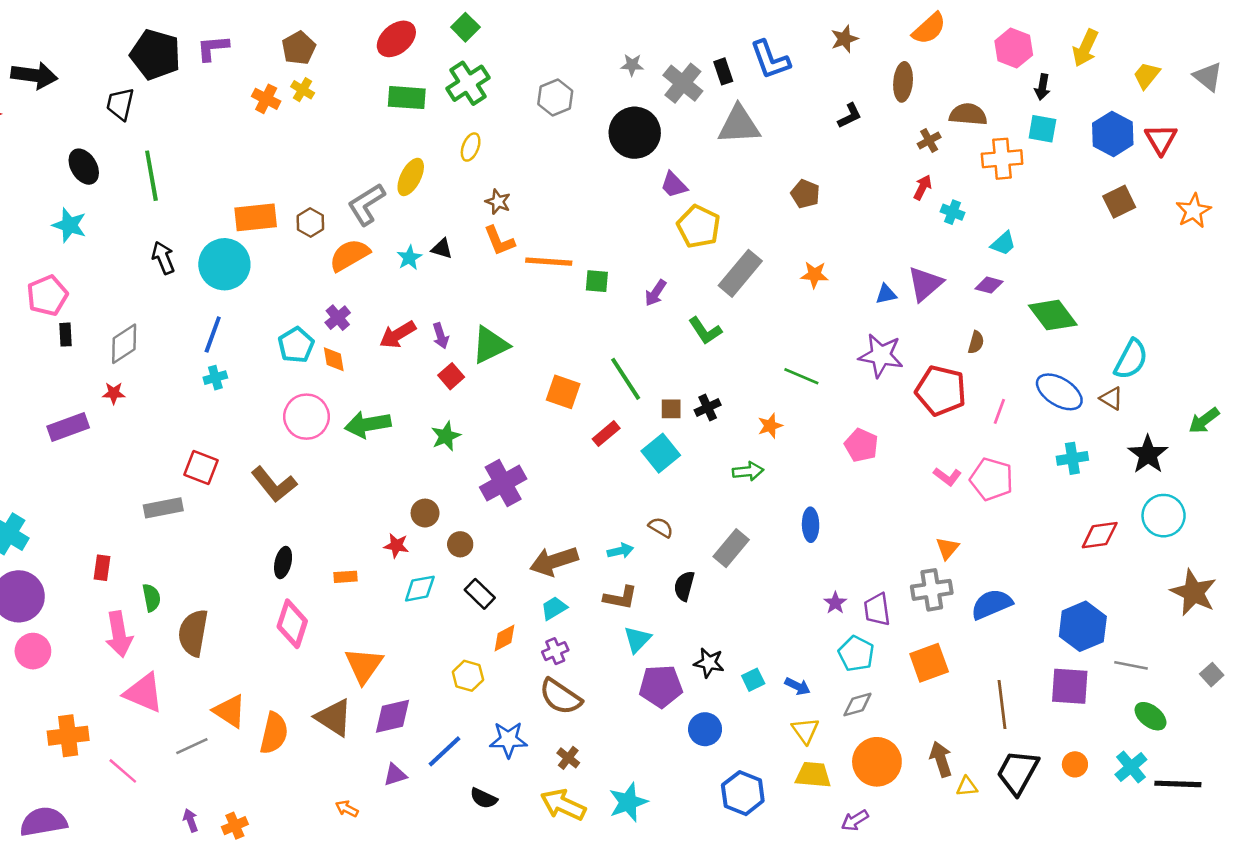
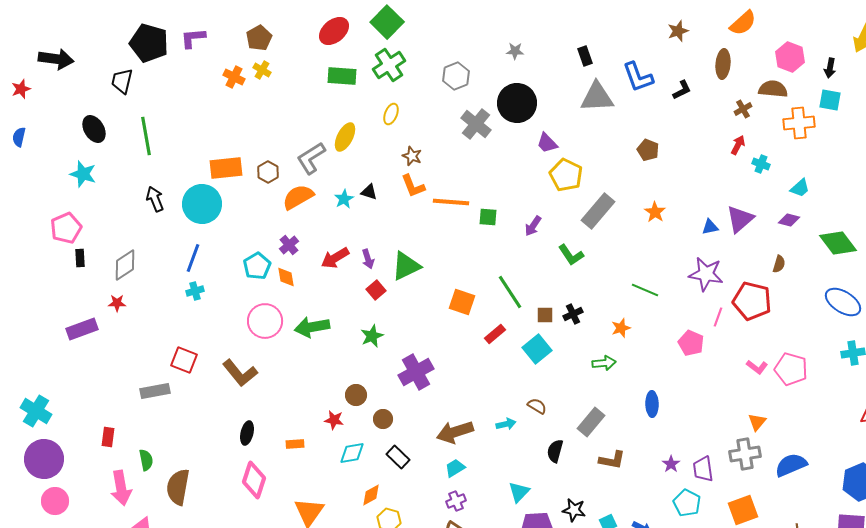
green square: (465, 27) -> (387, 22), size x1.5
pink hexagon: (1014, 48) -> (790, 57), moved
blue L-shape: (770, 60) -> (638, 77), moved
gray cross: (683, 83) -> (476, 124), moved
orange star: (814, 275) -> (655, 212), turned 30
pink line: (999, 411) -> (718, 317), moved
brown L-shape: (620, 598) -> (612, 460), moved
orange diamond: (504, 638) -> (371, 495), moved

